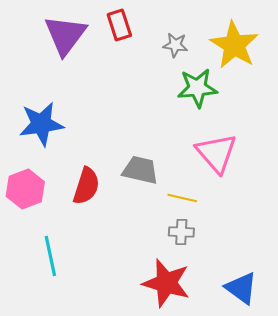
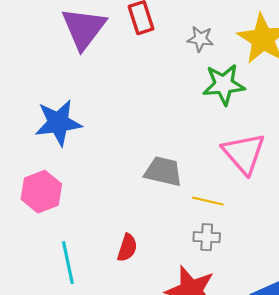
red semicircle: (86, 186) -> (127, 248), moved, size x0.7

